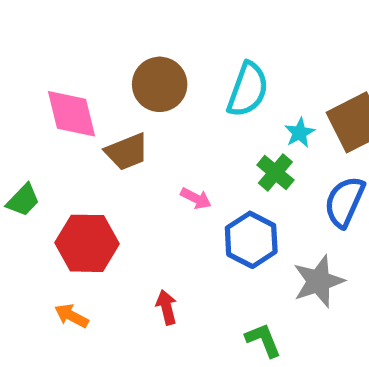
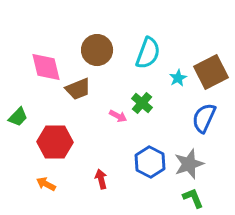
green cross: (275, 172) -> (142, 103), moved
blue hexagon: (251, 240) -> (150, 162), moved
green L-shape: (263, 340) -> (193, 198), moved

